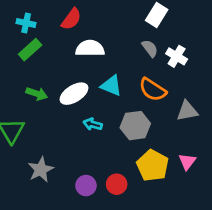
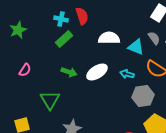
red semicircle: (71, 19) -> (82, 16), moved, turned -54
cyan triangle: (111, 86) -> (136, 47), moved
cyan arrow: (93, 124) -> (127, 74), moved

